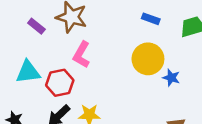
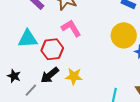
pink L-shape: (82, 55) -> (71, 28), turned 115

